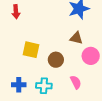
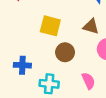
yellow square: (31, 50) -> (50, 26), moved
blue cross: (19, 85) -> (22, 65), moved

